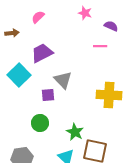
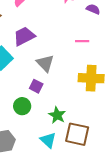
pink line: (100, 46) -> (82, 41), moved
purple square: (48, 95) -> (36, 86), moved, turned 32

